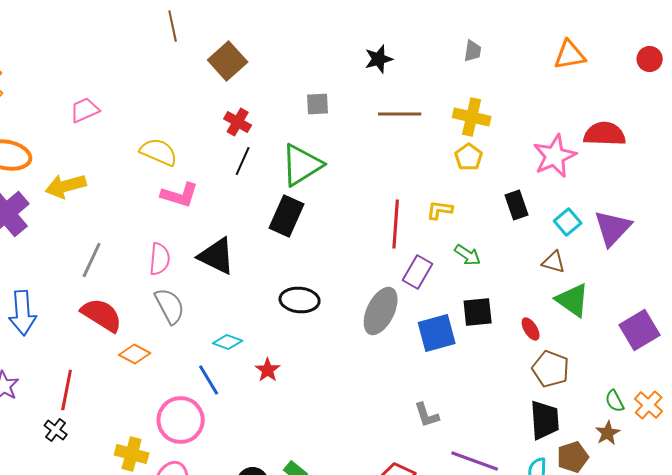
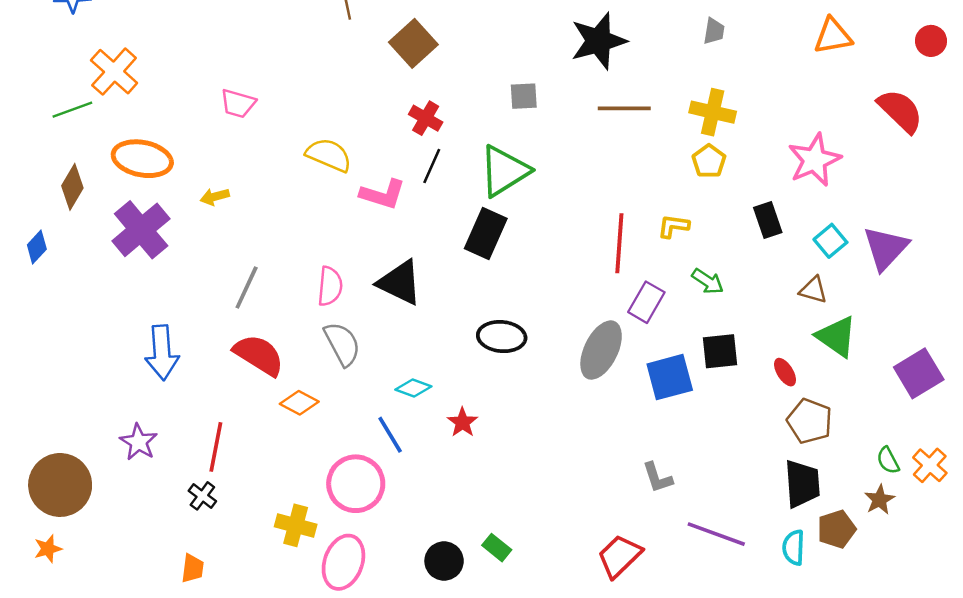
black star: (379, 59) -> (599, 41), size x1.6
pink trapezoid: (85, 110) -> (238, 103), turned -140
red semicircle: (605, 134) -> (900, 111), moved, turned 42
yellow arrow: (66, 186) -> (215, 197), size x0.6
pink L-shape: (180, 195) -> (383, 194), moved

